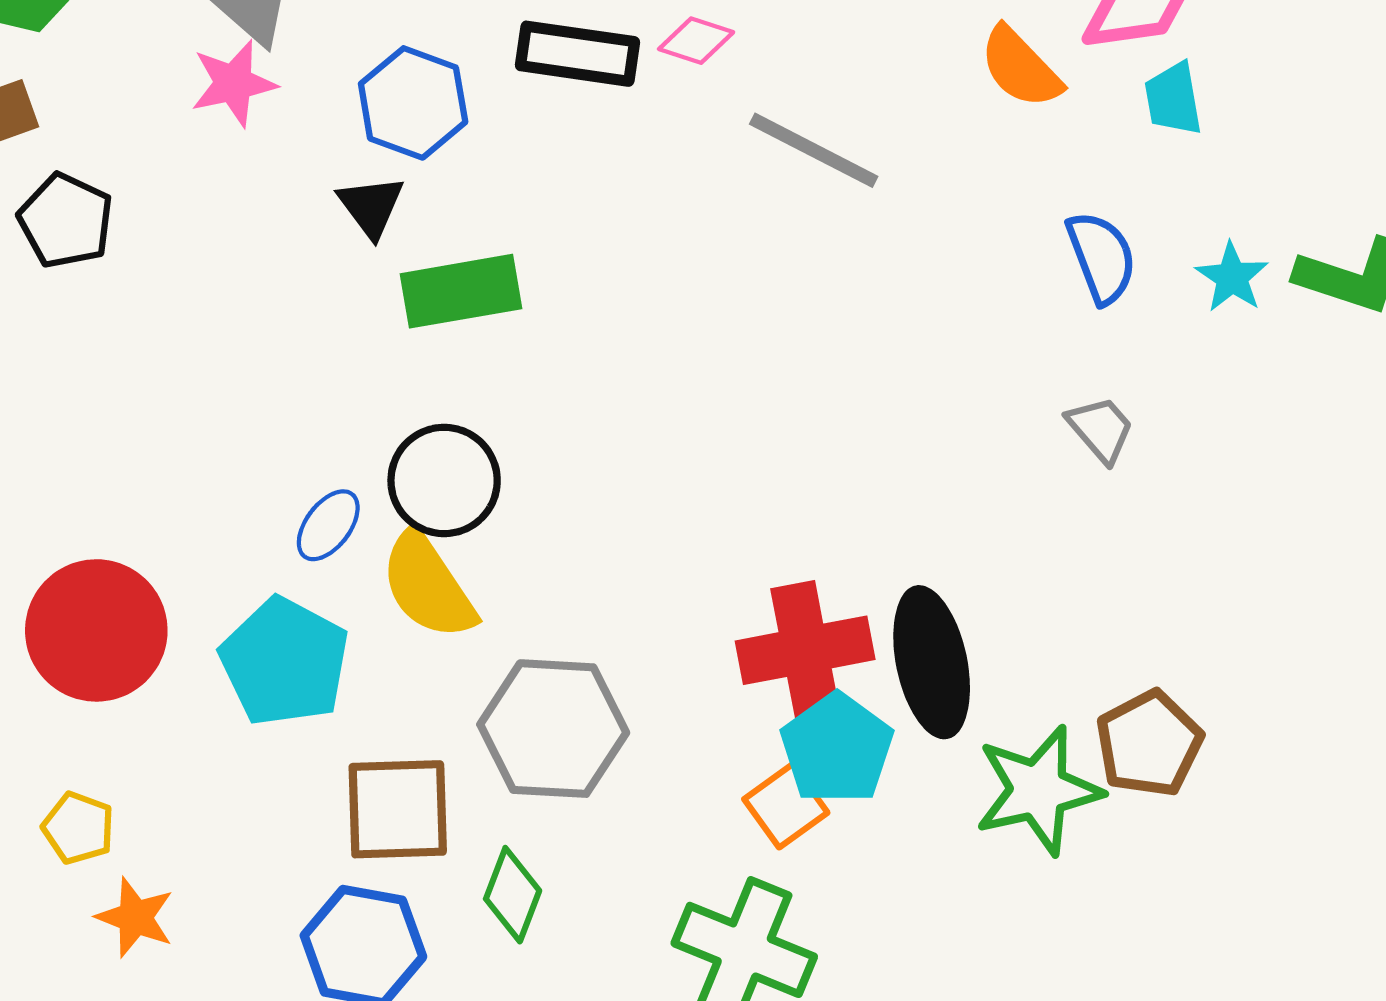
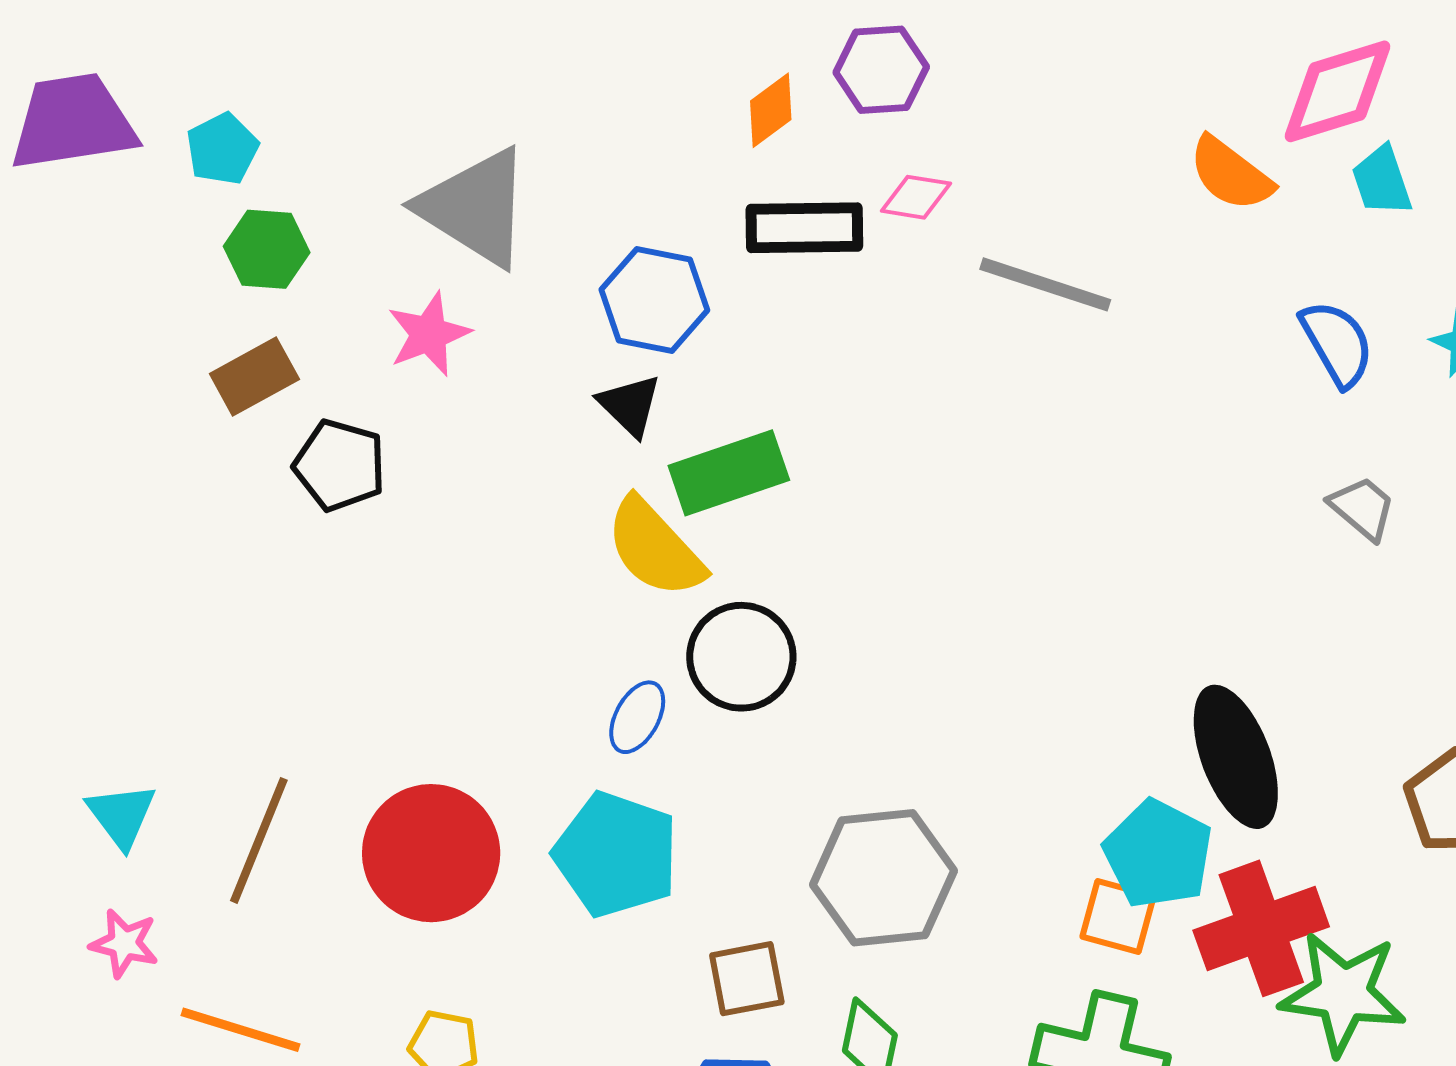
pink star: (233, 83) -> (429, 334), moved
yellow semicircle: (428, 585) -> (655, 548), moved
red cross: (805, 650) -> (1261, 928), moved
green star: (1038, 790) -> (1343, 993), moved, turned 30
orange square: (786, 806) -> (1118, 916), turned -30
brown square: (398, 809) -> (747, 979), size x0.7

